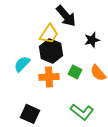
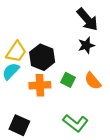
black arrow: (66, 16) -> (87, 19), moved
yellow trapezoid: (49, 34) -> (16, 52), moved

